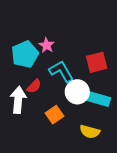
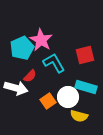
pink star: (47, 45) -> (41, 40), size x1.6
white circle: (77, 92) -> (68, 97), moved
white arrow: (18, 100) -> (16, 88), turned 100

